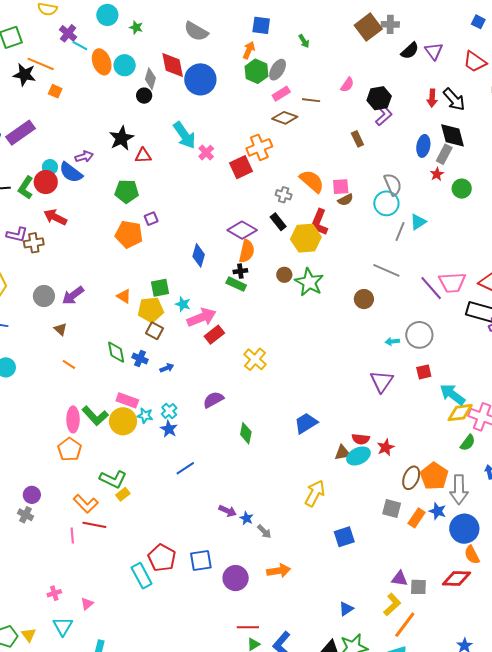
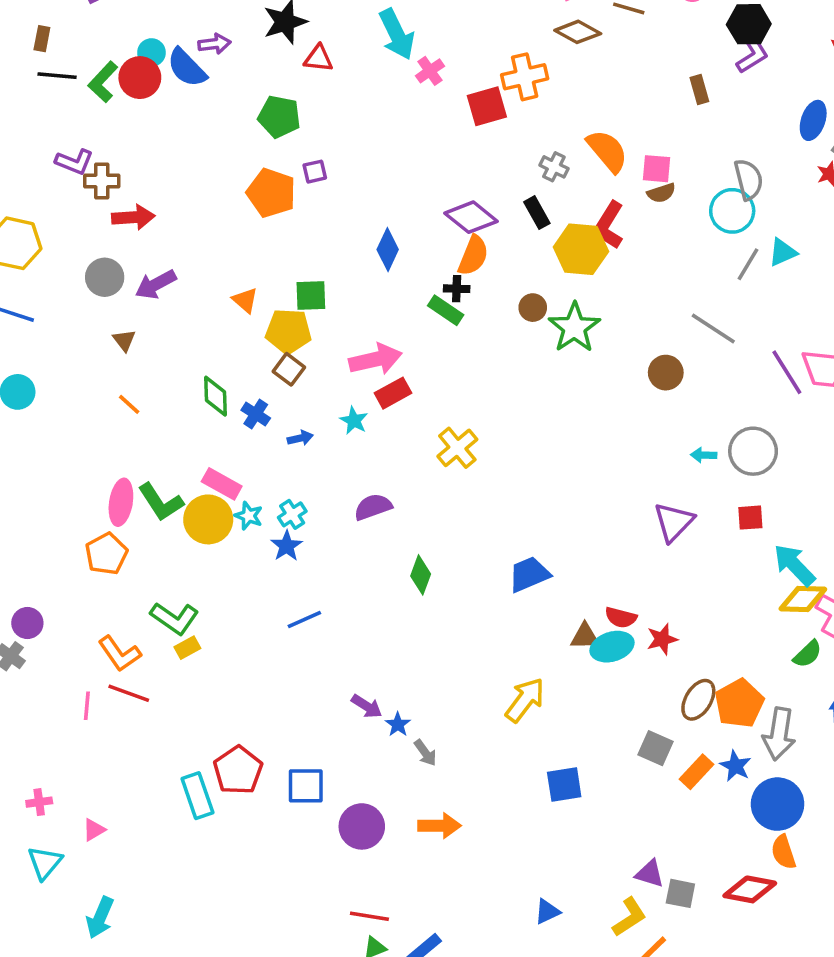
red arrow: (55, 217) -> (133, 217), moved, turned 140
cyan star: (183, 304) -> (354, 421), moved

